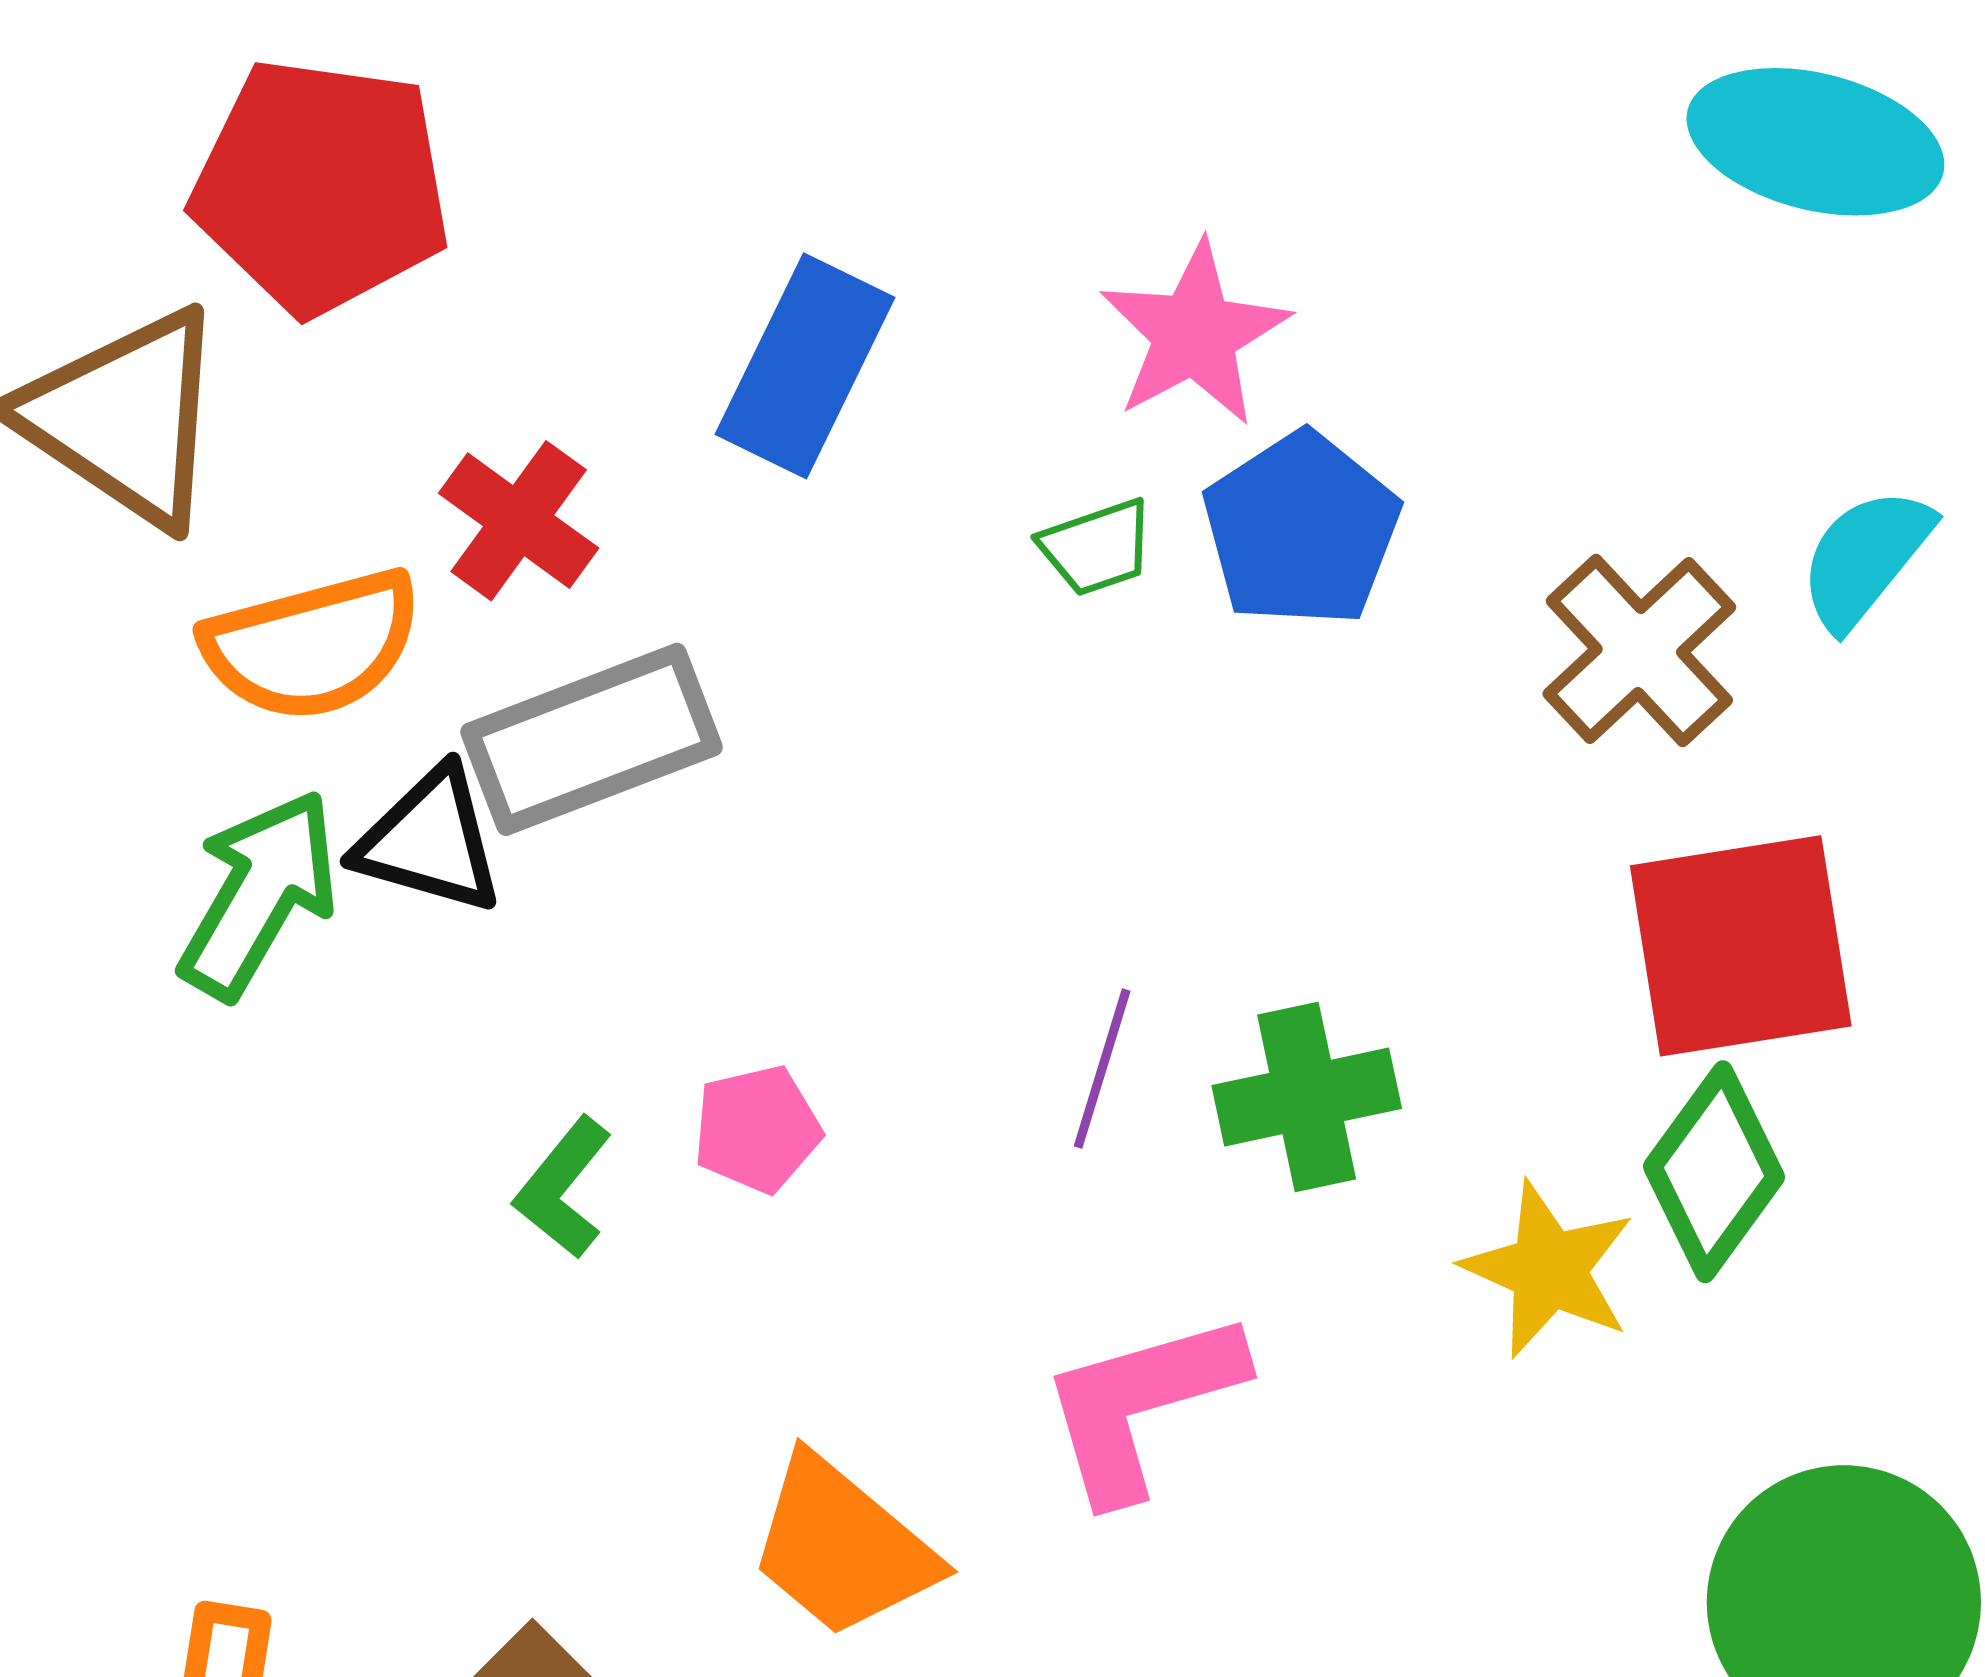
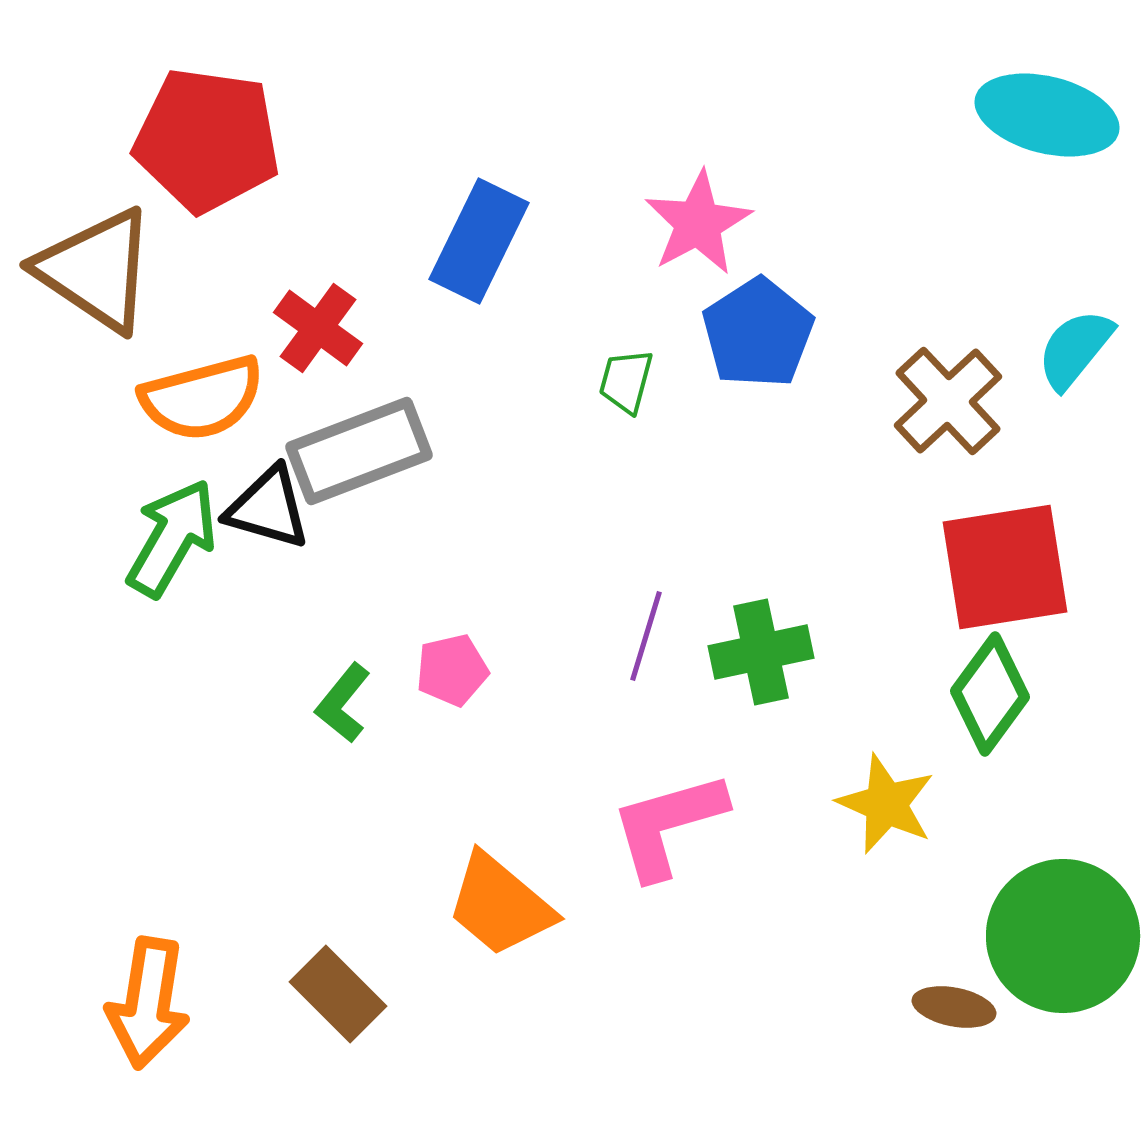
green trapezoid: (1097, 547) -> (626, 381), moved, turned 124
yellow star: (1549, 1270) -> (886, 804), moved

